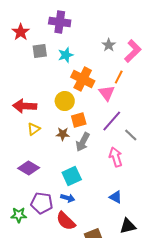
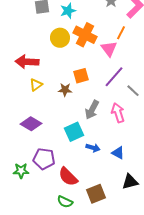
yellow circle: (65, 101) -> (60, 38), moved
gray arrow: (83, 142) -> (92, 110), moved
blue arrow: (68, 198) -> (93, 148), moved

